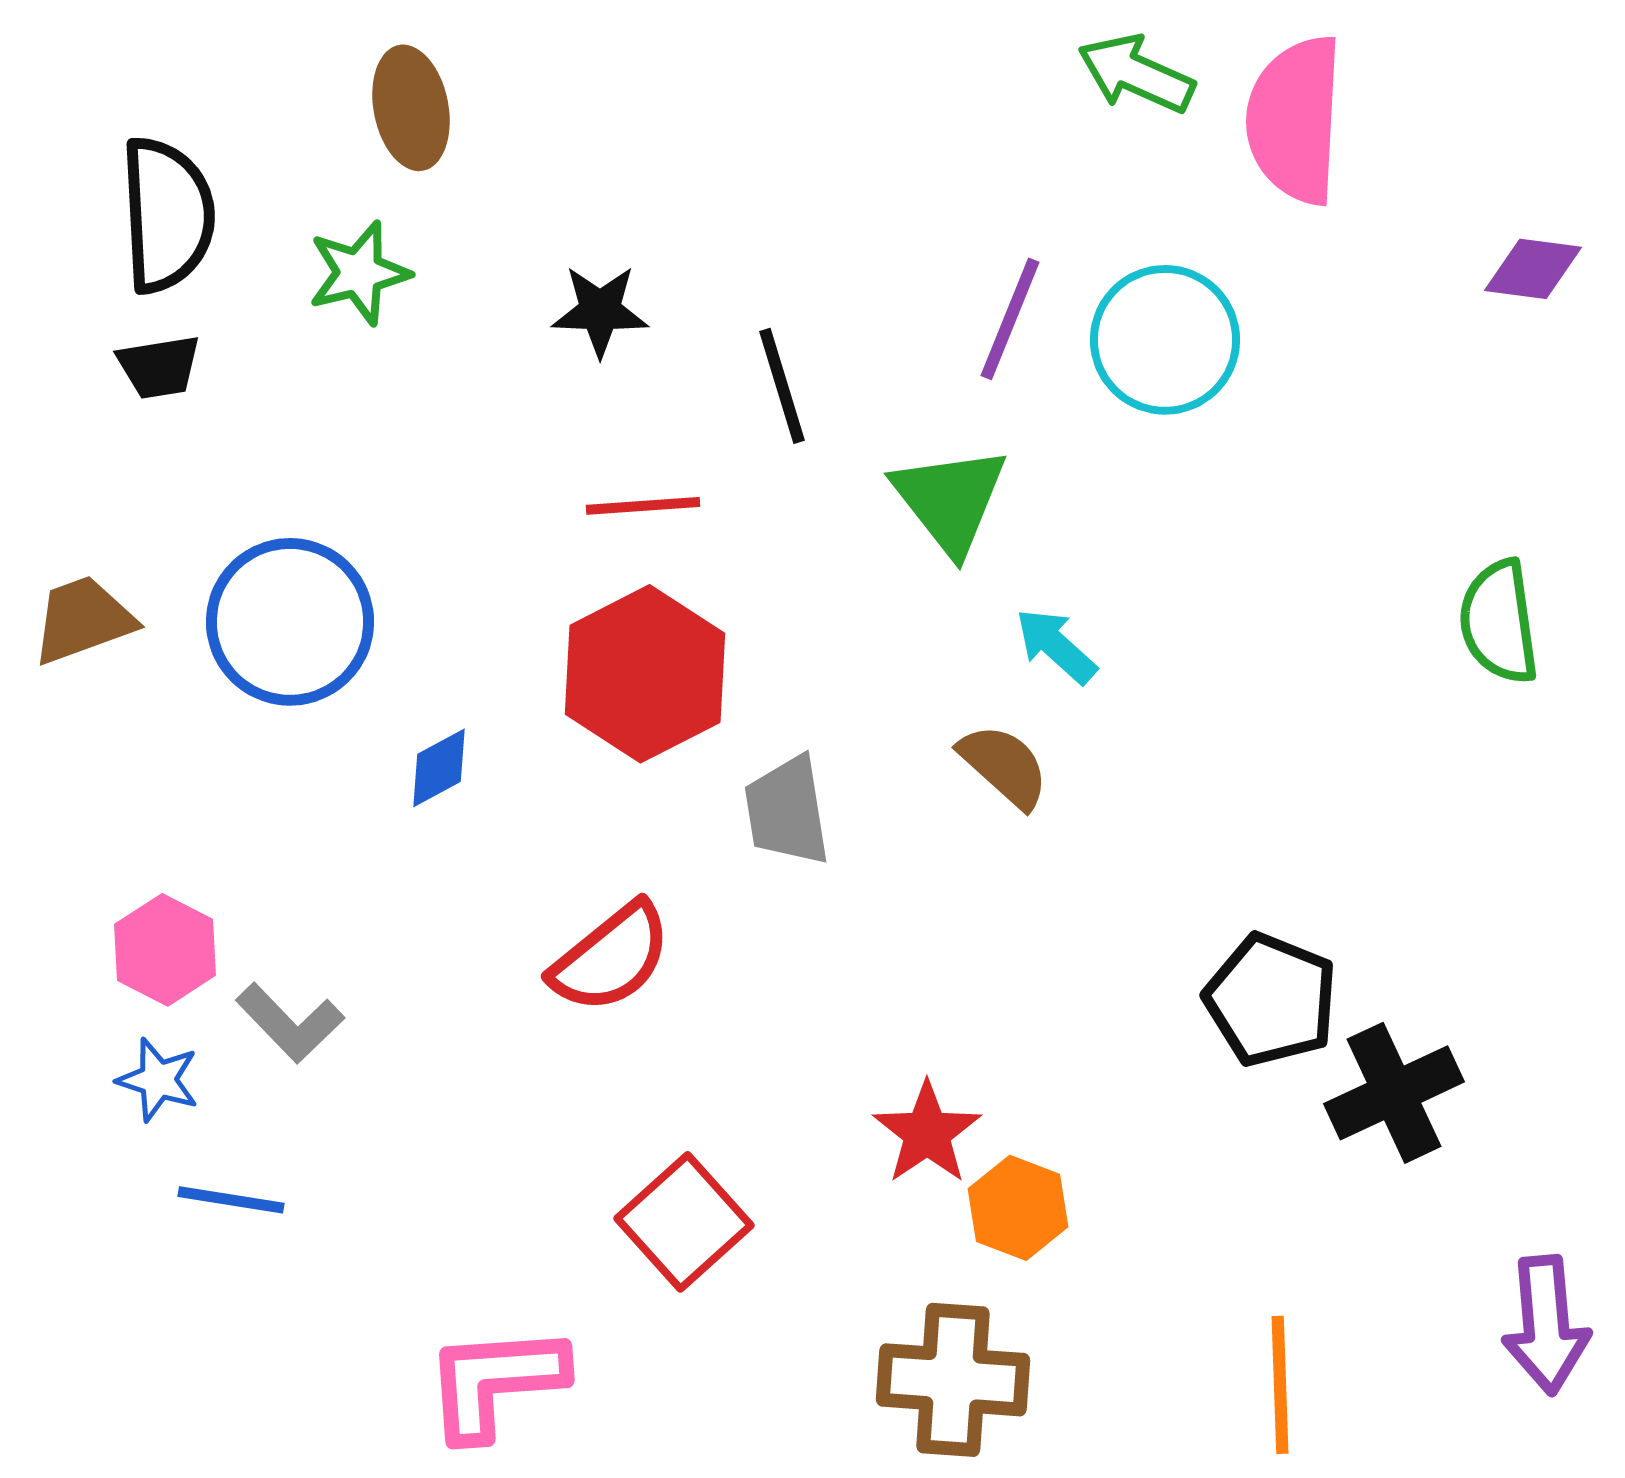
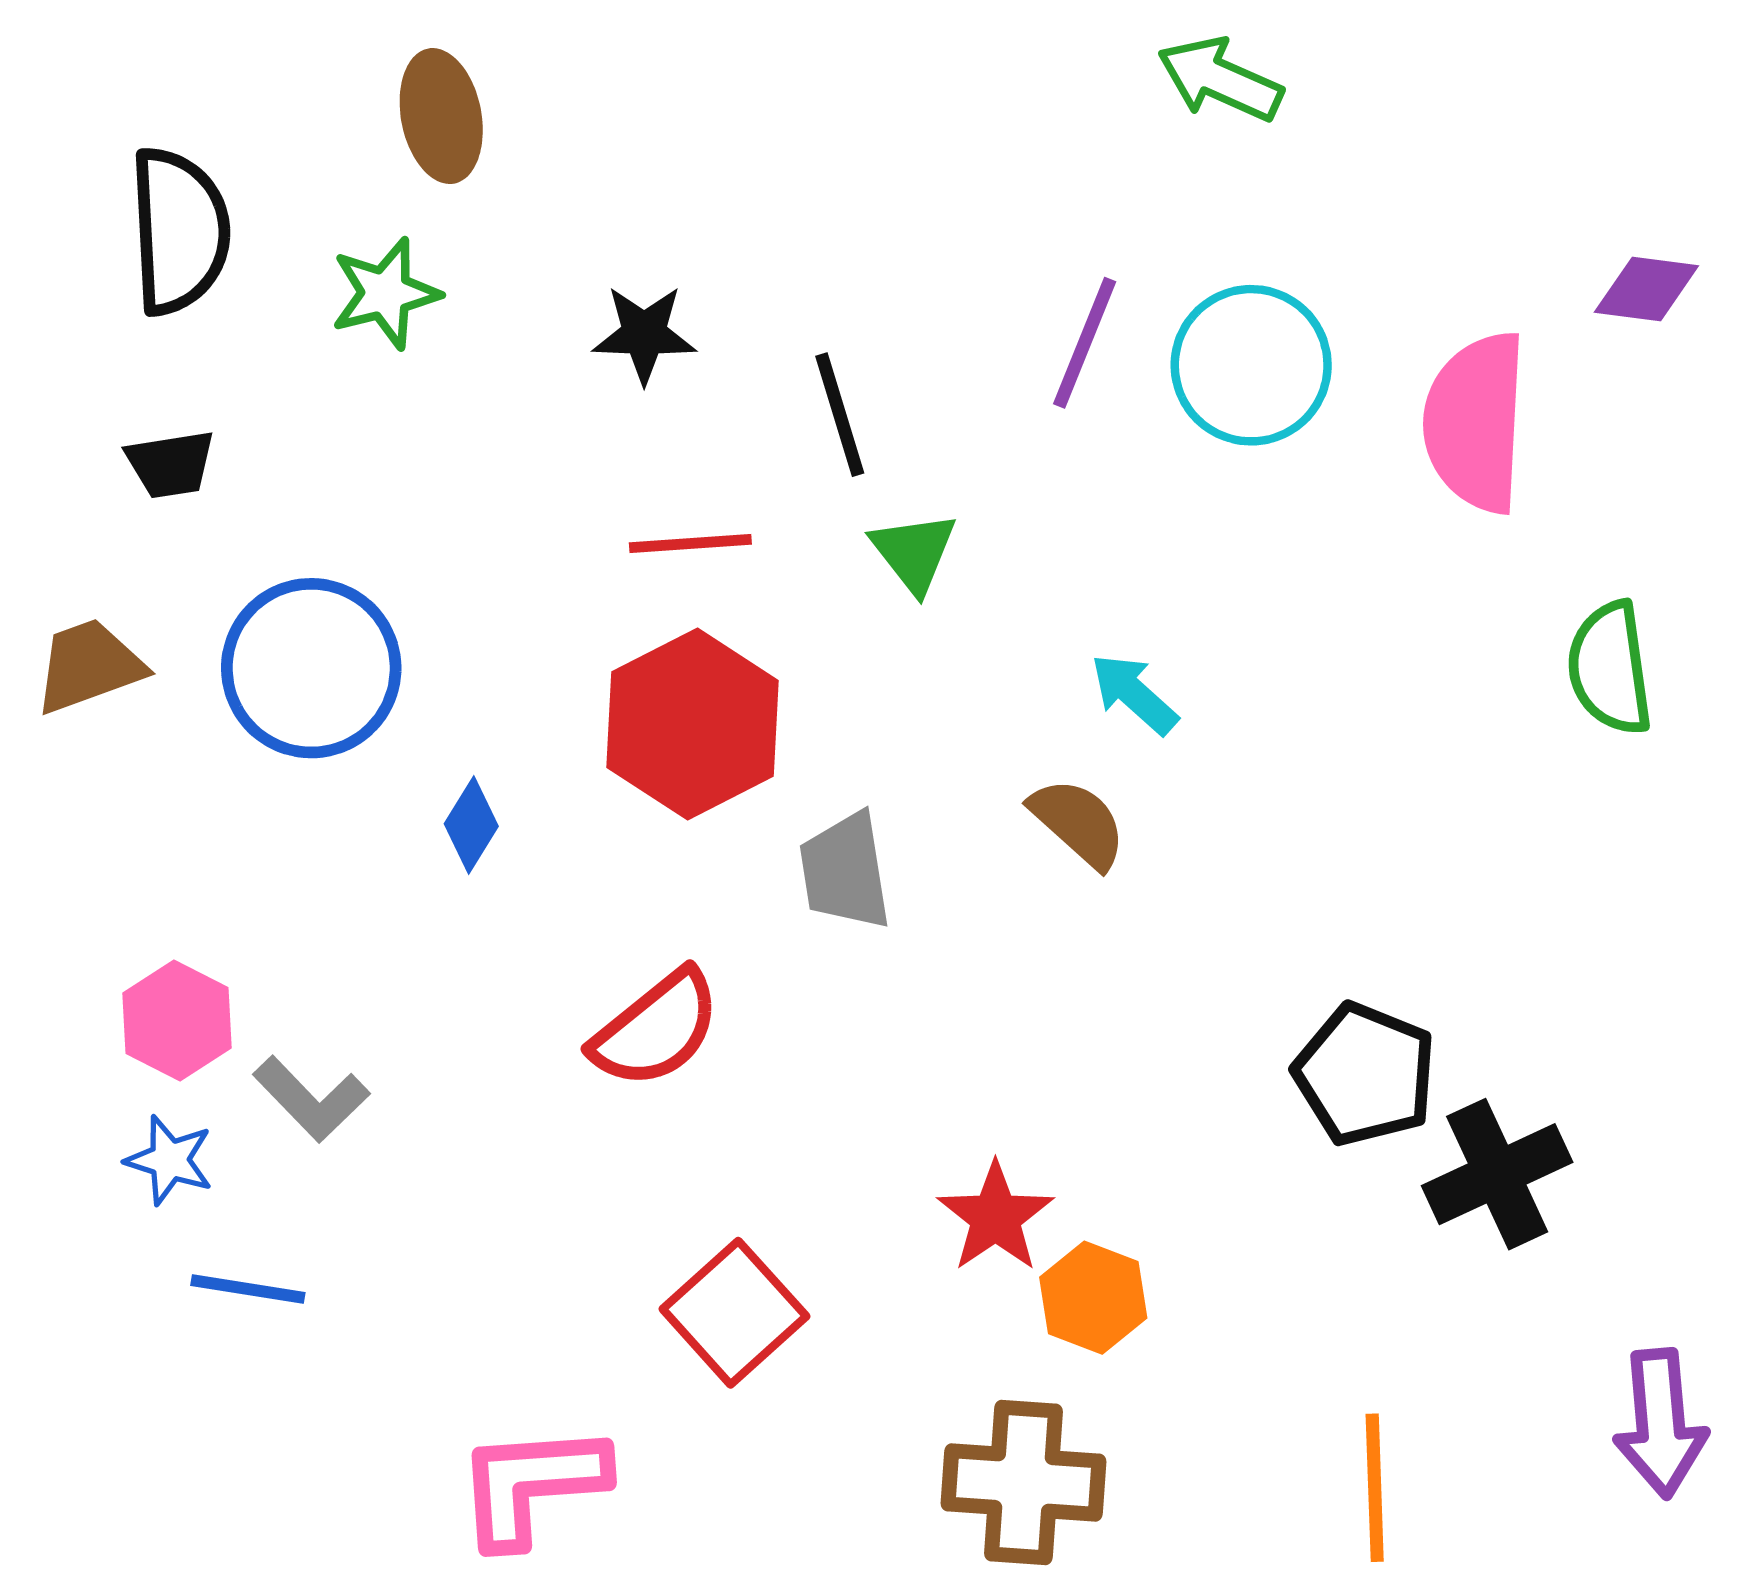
pink semicircle: (1295, 120) -> (1476, 422), moved
black trapezoid: (159, 367) -> (171, 464), moved
green triangle: (950, 500) -> (914, 552), moved, size x0.7
blue diamond: (439, 768) -> (471, 825), turned -30

